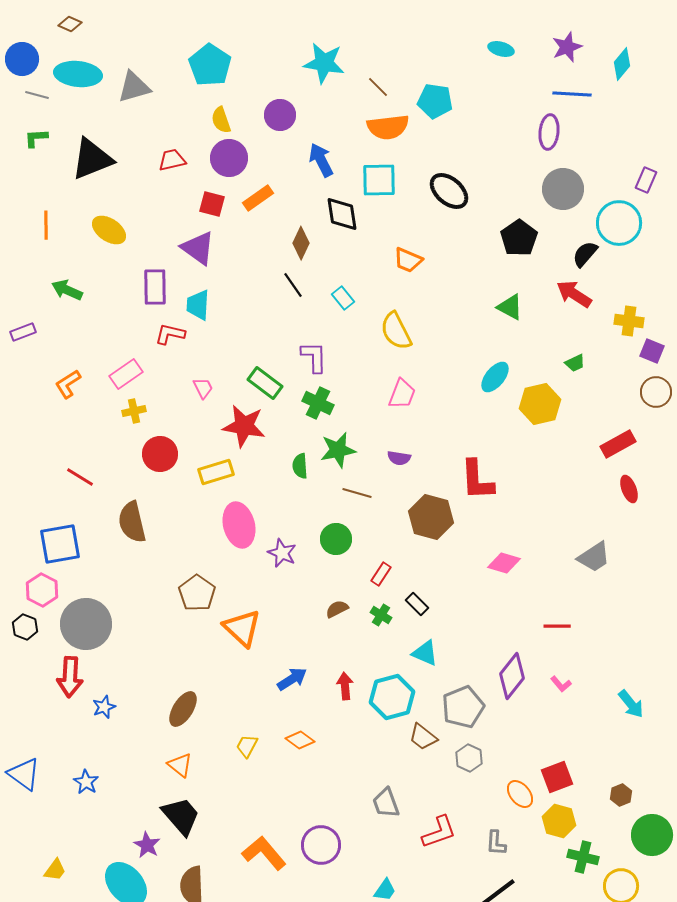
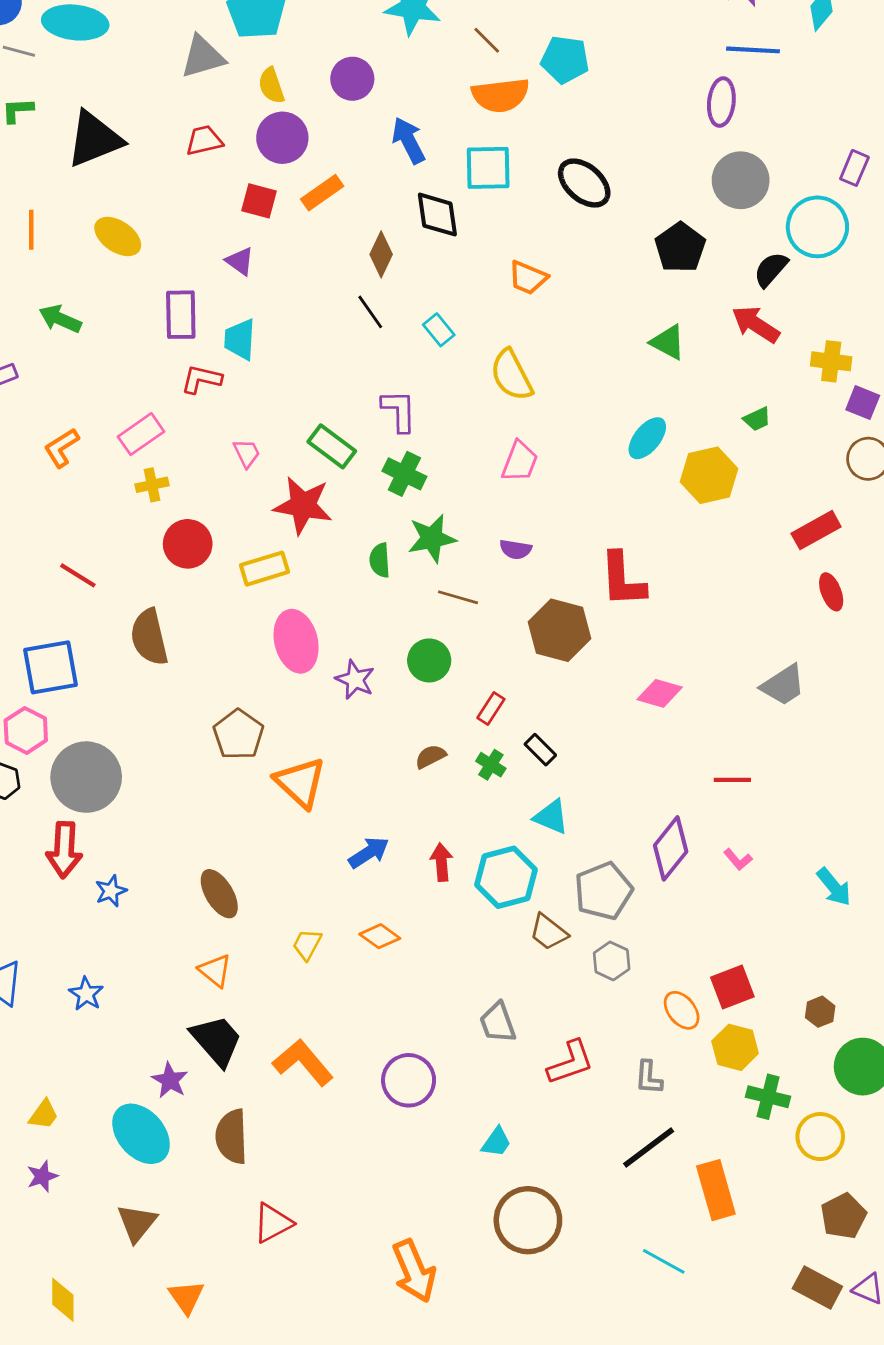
gray triangle: (134, 87) -> (203, 57), moved
purple triangle: (198, 248) -> (240, 261), size x0.6
brown ellipse: (183, 709) -> (219, 894), turned -63
orange L-shape: (264, 853) -> (303, 1062), moved

